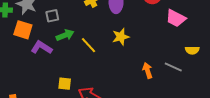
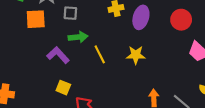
orange square: (23, 30) -> (36, 19), turned -36
purple L-shape: (41, 47) -> (58, 55), moved

